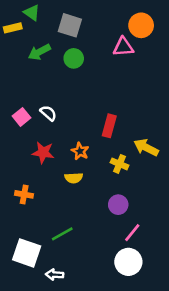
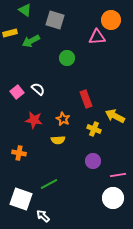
yellow rectangle: (13, 28) -> (10, 33), moved
green circle: (74, 58) -> (67, 58), moved
red rectangle: (109, 126) -> (86, 99), turned -36
pink line: (132, 233) -> (118, 175), moved, turned 42
white circle: (128, 262) -> (113, 198), moved
white arrow: (55, 275) -> (43, 216), turned 40

